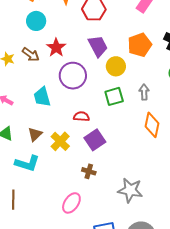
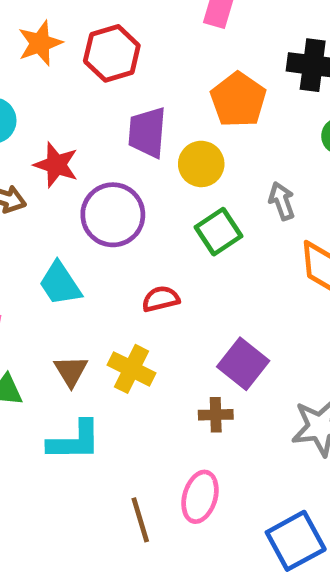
purple trapezoid: (98, 46) -> (147, 132), turned -130
purple square: (95, 140) -> (243, 364), moved
brown line: (13, 200) -> (140, 520), moved

